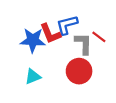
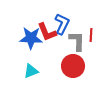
blue L-shape: (67, 25) -> (62, 24), turned 130
red line: (99, 37) -> (91, 35), turned 56

